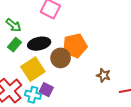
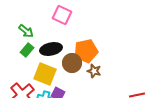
yellow square: (33, 69) -> (45, 74), turned -35
brown star: (104, 75) -> (94, 71), moved

